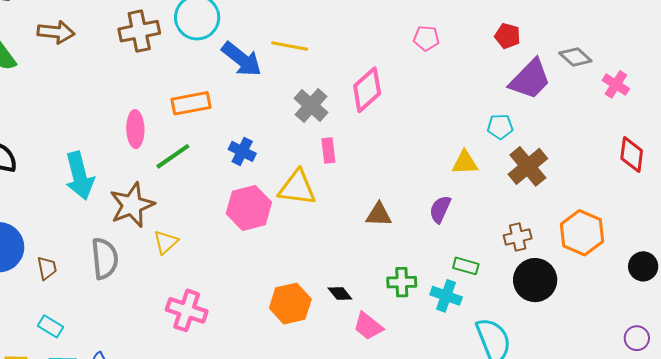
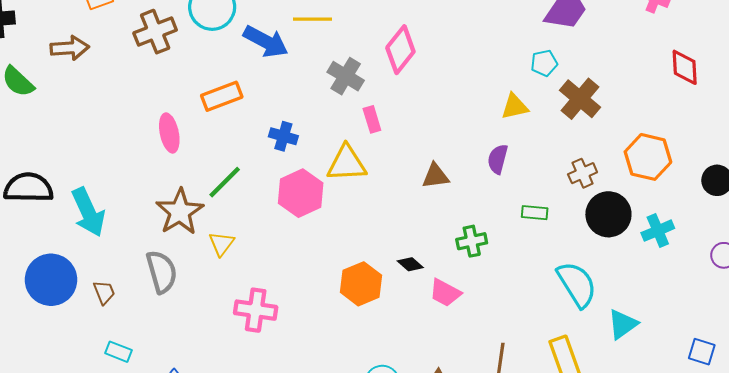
green line: (173, 156) -> (225, 182), moved
cyan arrow: (79, 176) -> (88, 212), moved
cyan cross: (446, 296) -> (658, 231), moved, turned -32

